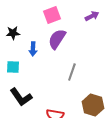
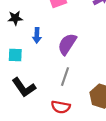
purple semicircle: (57, 39) -> (67, 44), moved
gray line: (72, 72) -> (65, 77), moved

